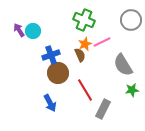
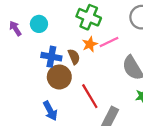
cyan circle: (33, 31) -> (39, 24), moved
blue cross: (51, 55) -> (51, 57), turned 30
brown semicircle: (80, 55) -> (74, 57), moved

